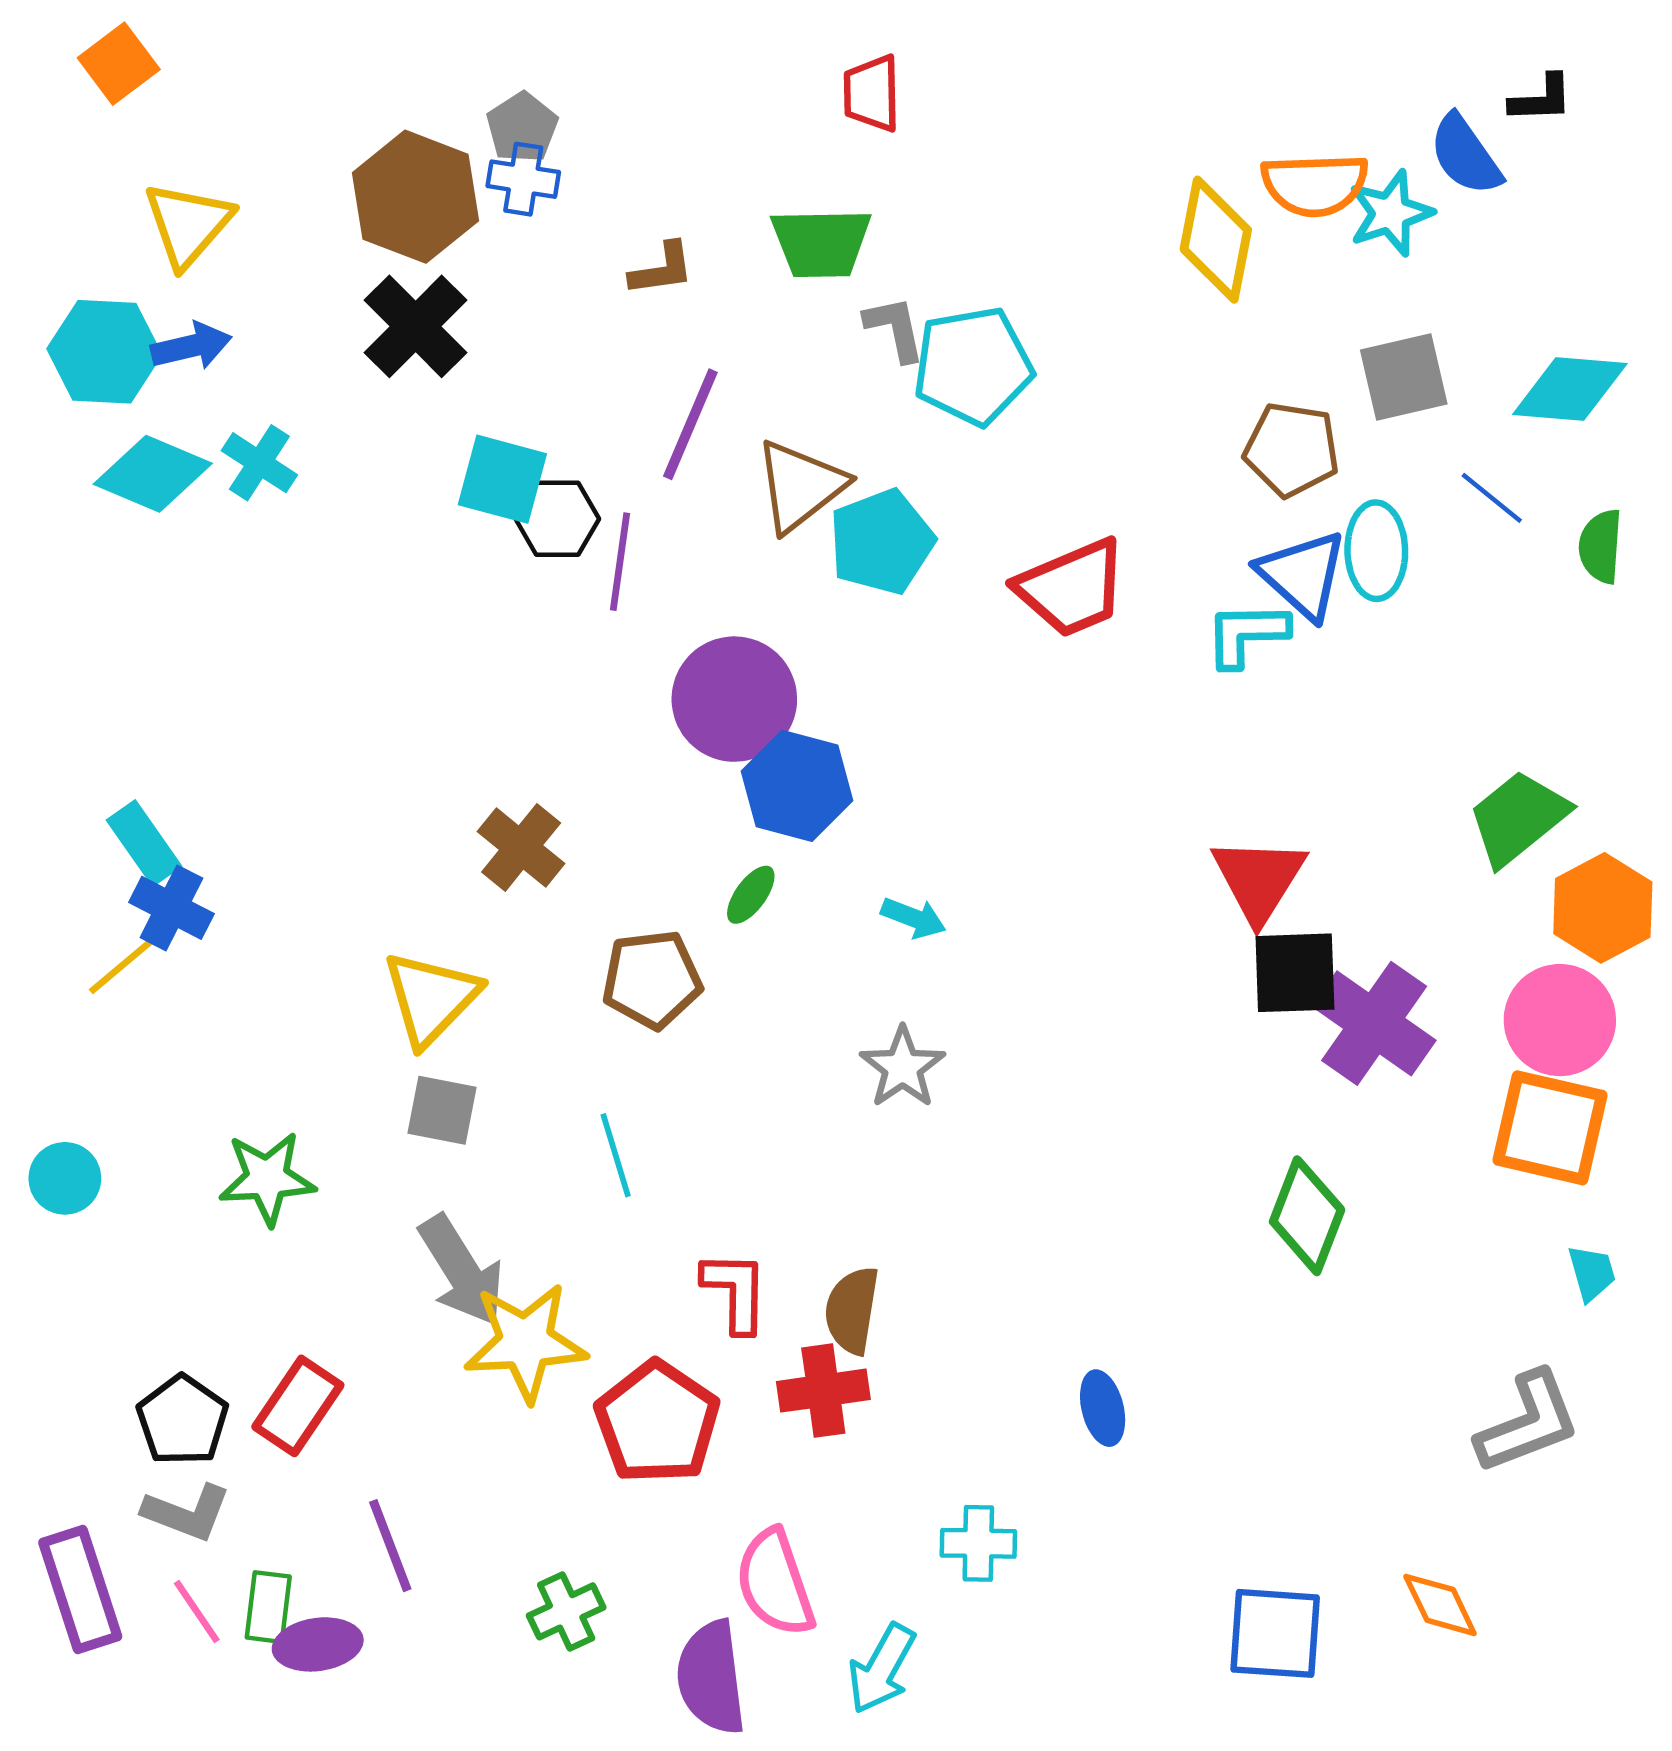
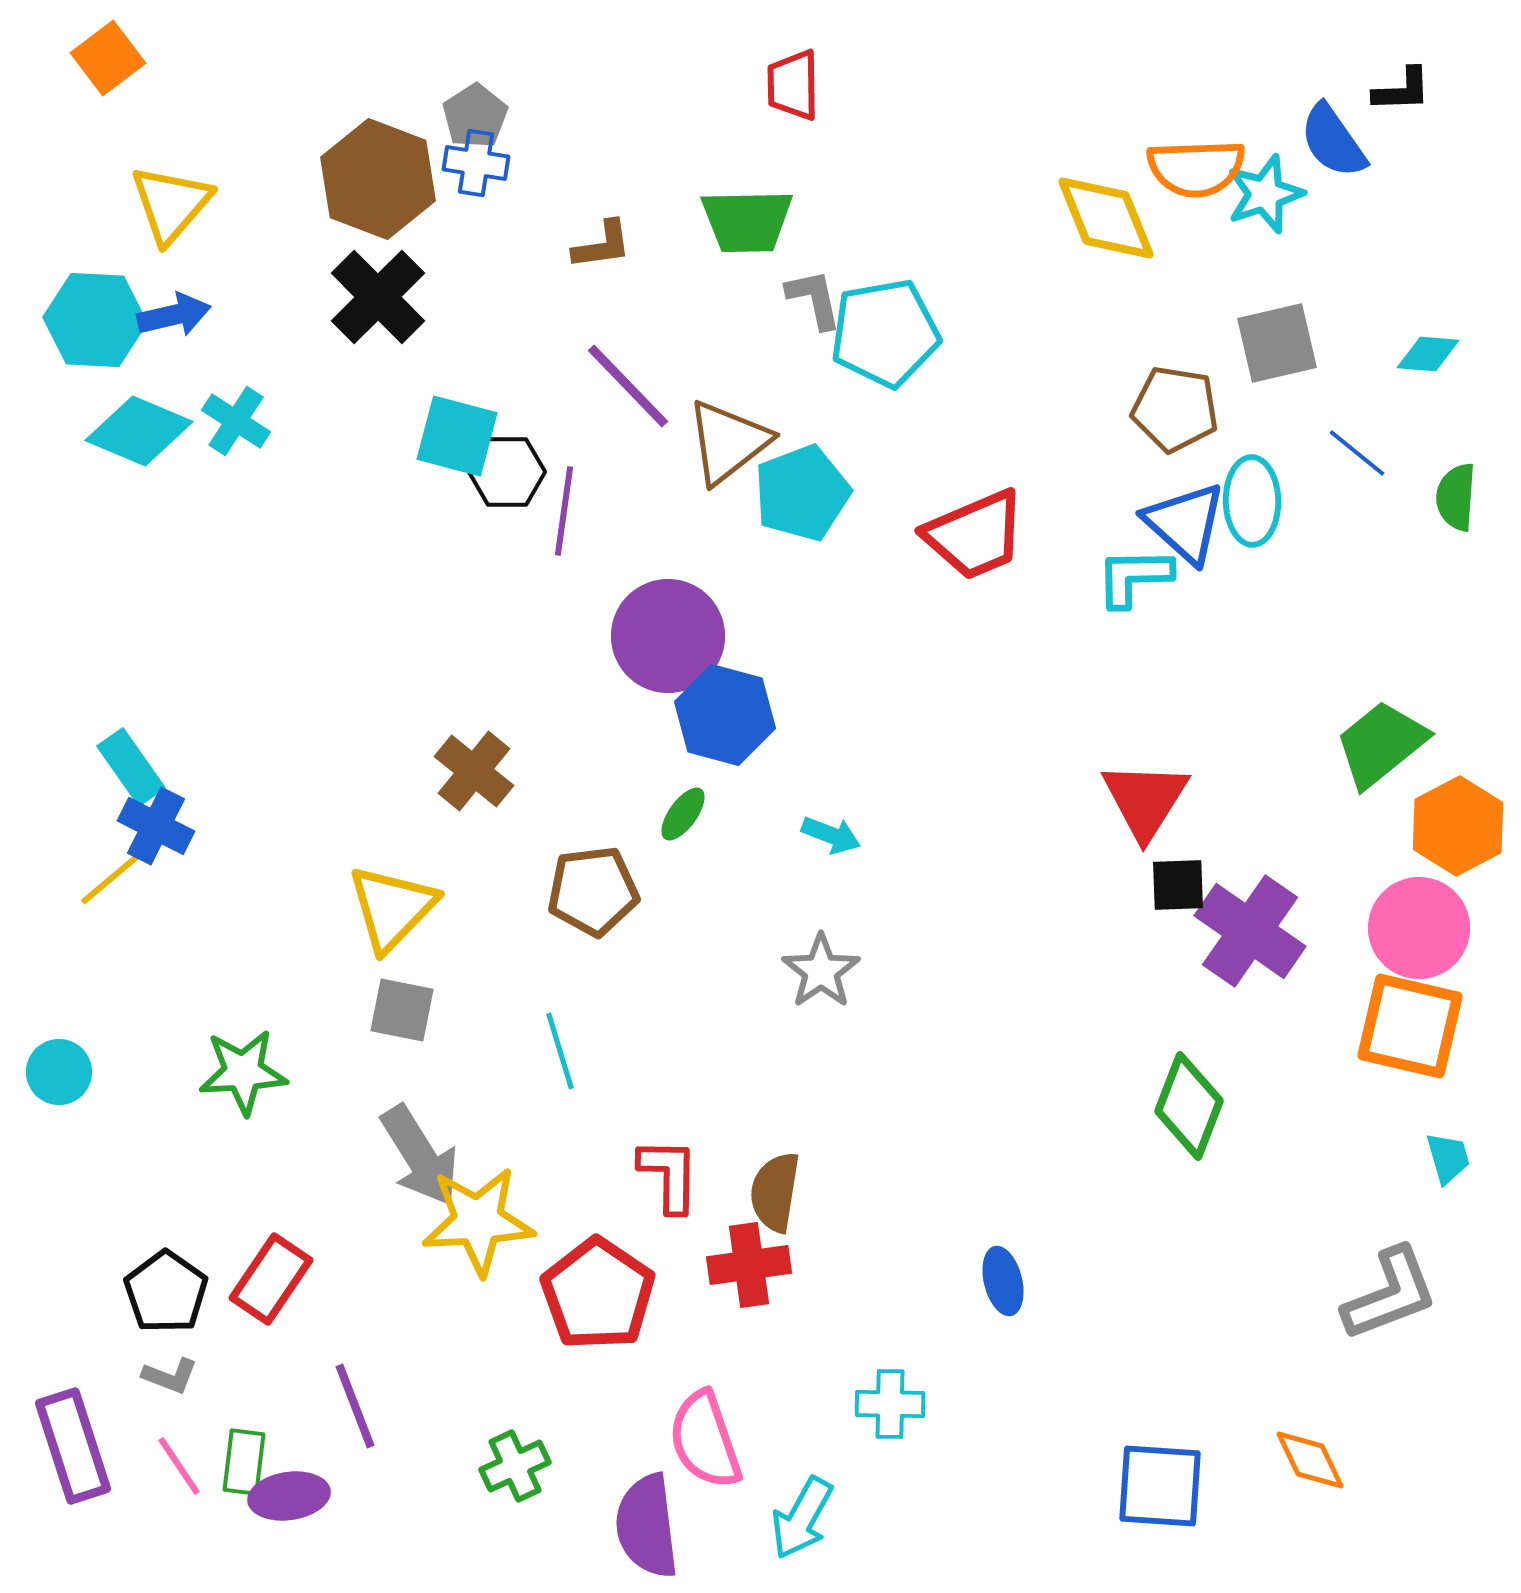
yellow diamond: (1216, 240) -> (1106, 218), turned -33
cyan diamond: (1570, 389) -> (1428, 354), size x0.6
purple line: (690, 424) -> (628, 386), turned -67
black square: (1295, 973) -> (1178, 885), size x0.7
gray L-shape: (187, 1513) -> (170, 1376), size x0.7

